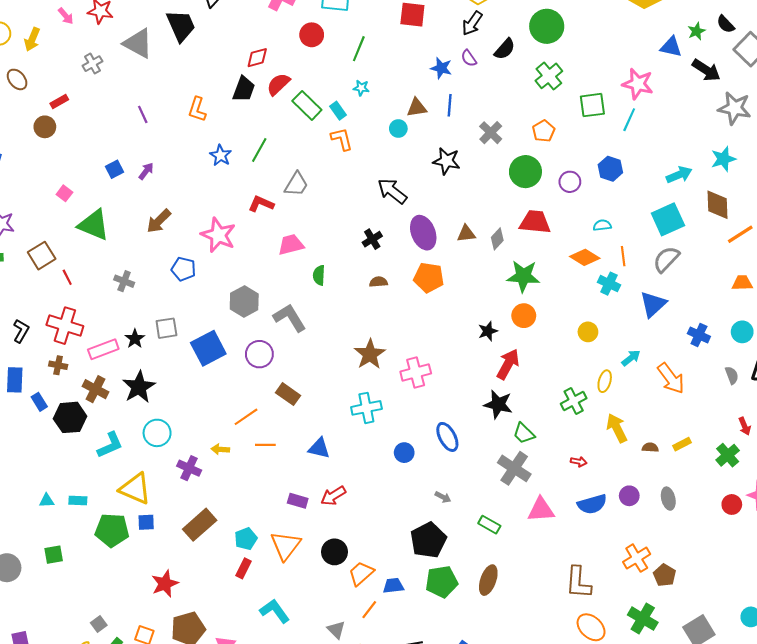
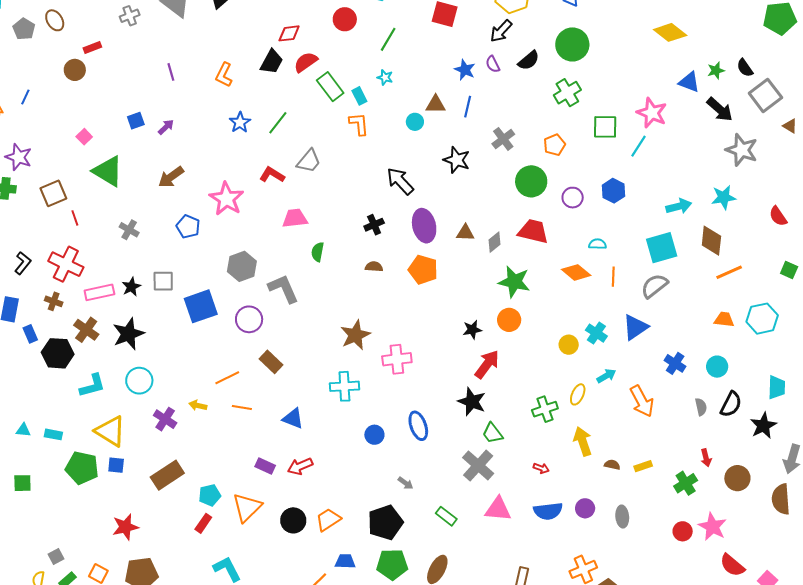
cyan cross: (609, 284) -> (596, 333), moved
orange trapezoid: (361, 573) -> (328, 520), moved

